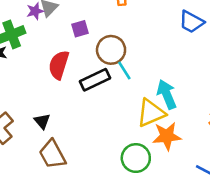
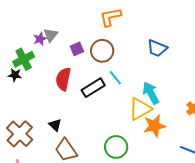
blue trapezoid: (191, 22) -> (157, 48), moved
brown circle: (111, 50) -> (102, 51), moved
green circle: (136, 158) -> (116, 147), moved

